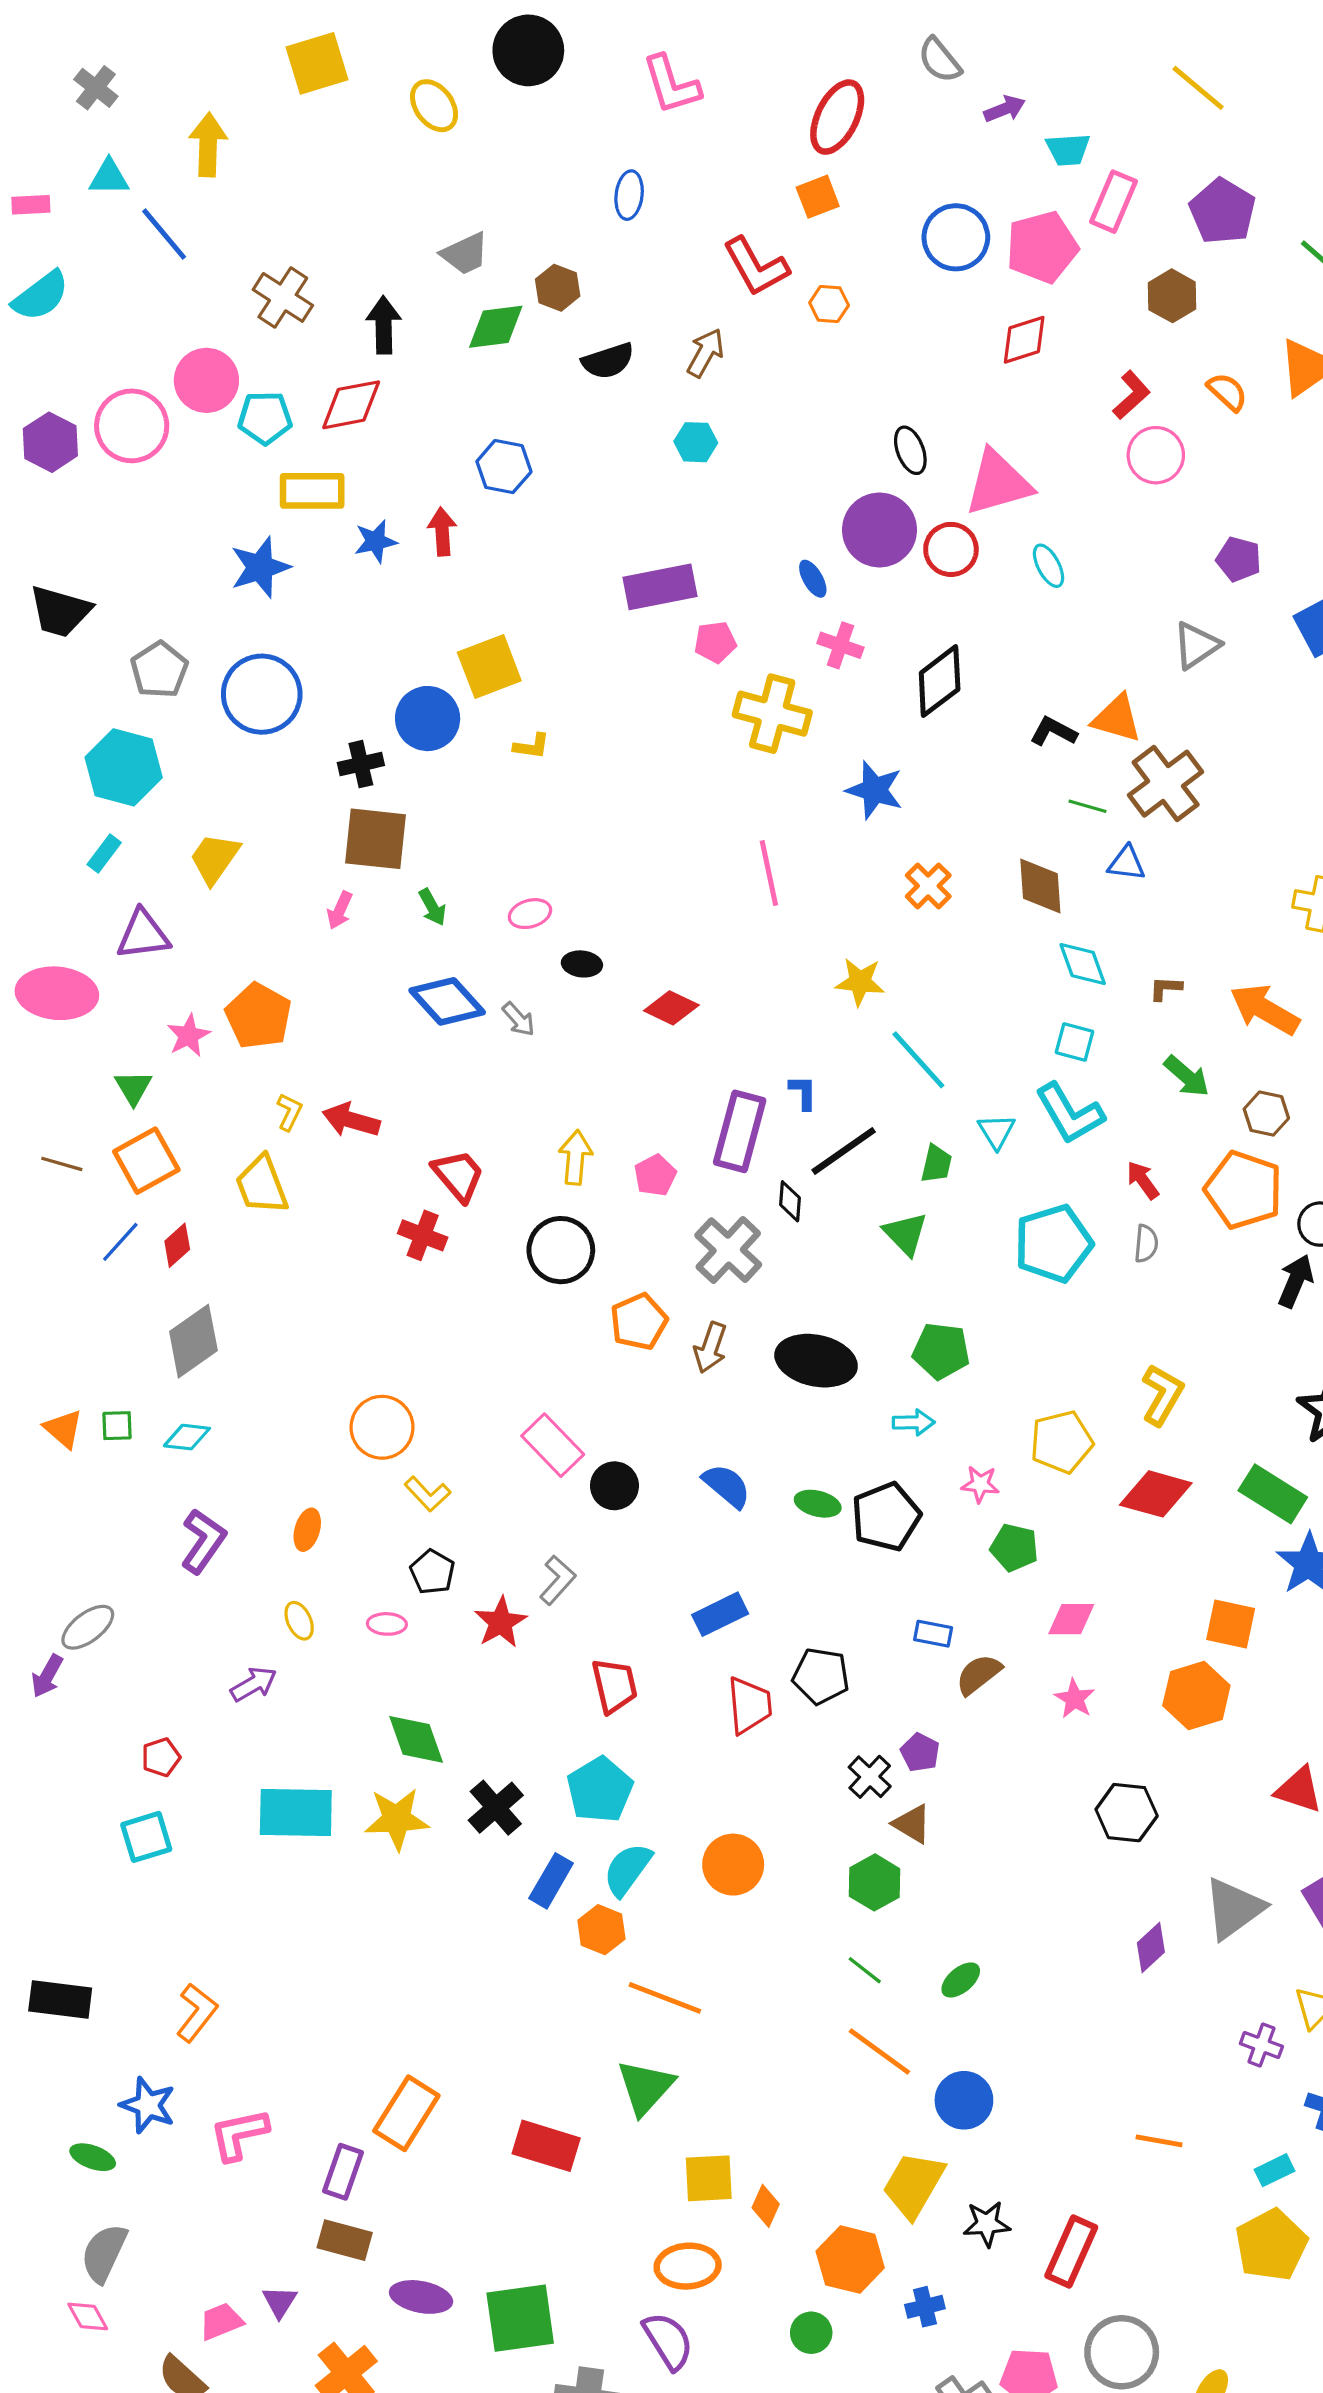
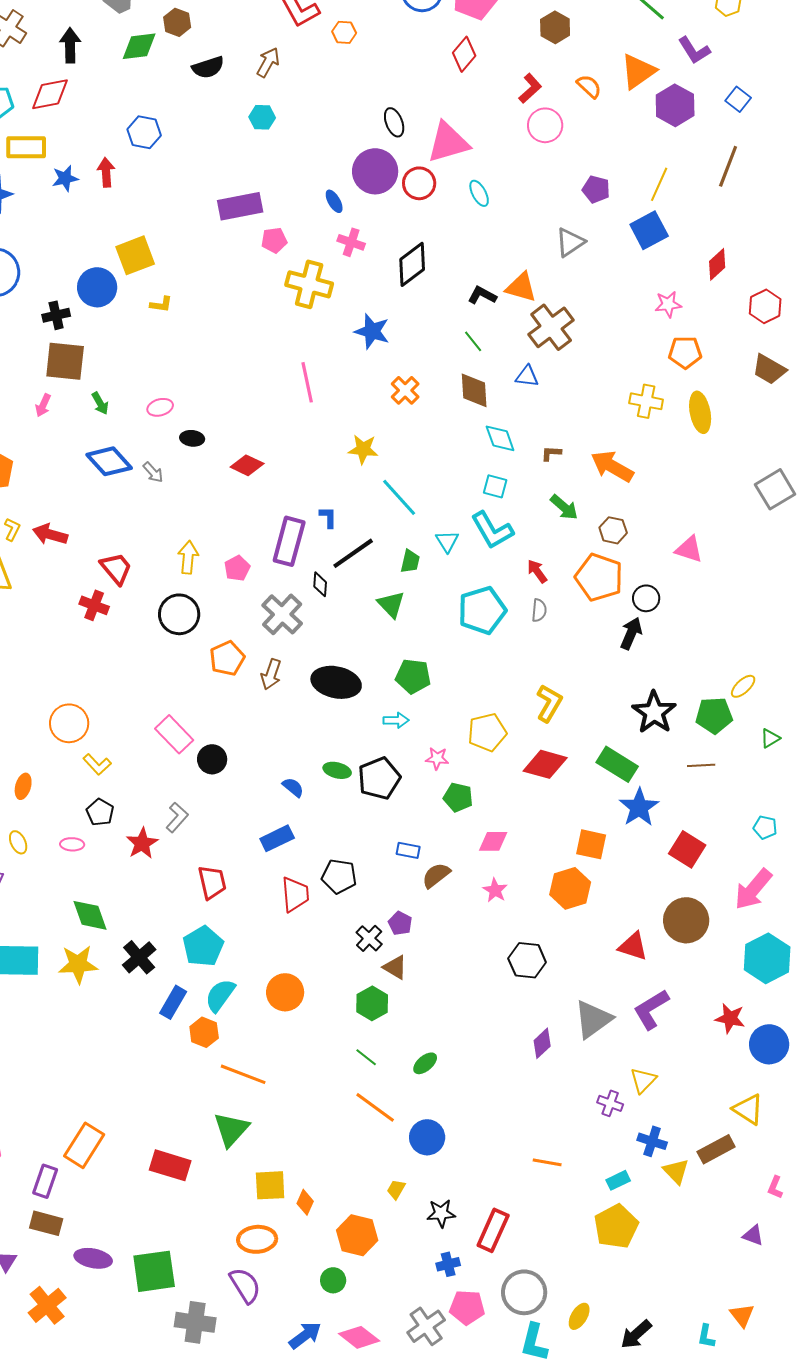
red diamond: (1024, 340) -> (464, 54), turned -32
green line: (1088, 806) -> (473, 341), moved, turned 35
blue semicircle: (727, 1486) -> (293, 787), moved, size x0.7
yellow trapezoid: (914, 2185) -> (396, 1189), size x0.5
blue cross: (925, 2307) -> (448, 1264), moved

